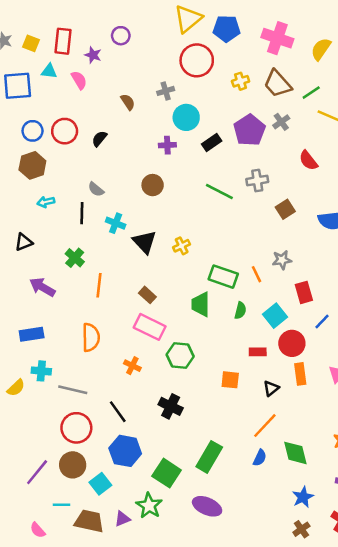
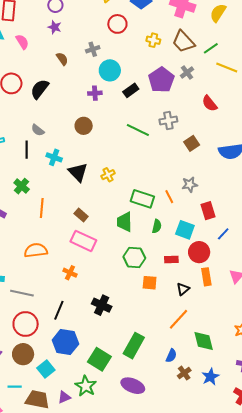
purple star: (93, 55) -> (55, 27), moved
red circle: (197, 60) -> (117, 24), size x0.7
yellow cross: (241, 81) -> (153, 40), turned 32
black semicircle: (99, 139) -> (40, 89), size x1.5
cyan square: (275, 316) -> (185, 230), turned -30
orange semicircle: (91, 337) -> (36, 250), turned -95
green hexagon: (180, 356) -> (134, 257), moved
black line: (118, 412) -> (59, 310), turned 60
blue semicircle: (260, 458) -> (171, 356), moved
brown cross: (301, 529) -> (184, 373), moved

